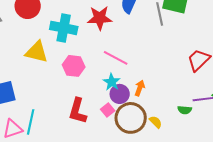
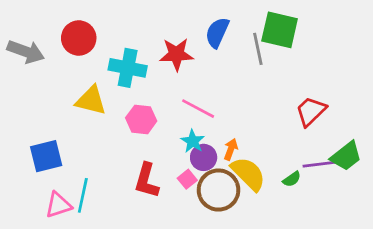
green semicircle: (185, 110) -> (292, 179), turned -40
yellow semicircle: (156, 122) -> (248, 174), moved, size x2.0

